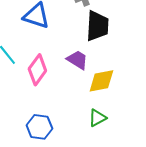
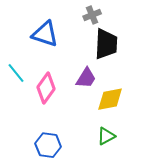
purple trapezoid: (77, 60) -> (86, 78), turned 90

